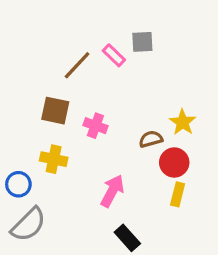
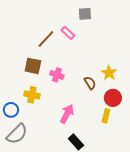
gray square: (142, 42) -> (85, 14), moved
brown semicircle: (151, 139) -> (90, 83), turned 72
red circle: (174, 162) -> (113, 98), moved

